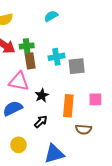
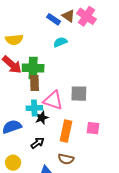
green cross: (27, 46) -> (33, 68), size x1.5
cyan cross: (56, 57) -> (34, 108), moved
pink triangle: (19, 81) -> (53, 100), moved
brown semicircle: (83, 129) -> (66, 159), moved

